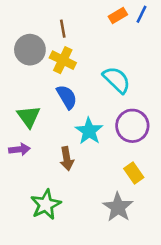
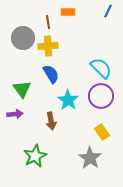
orange rectangle: (118, 16) -> (68, 12), moved, turned 32
yellow cross: (63, 60) -> (48, 46), turned -30
cyan semicircle: (117, 80) -> (101, 68), moved

